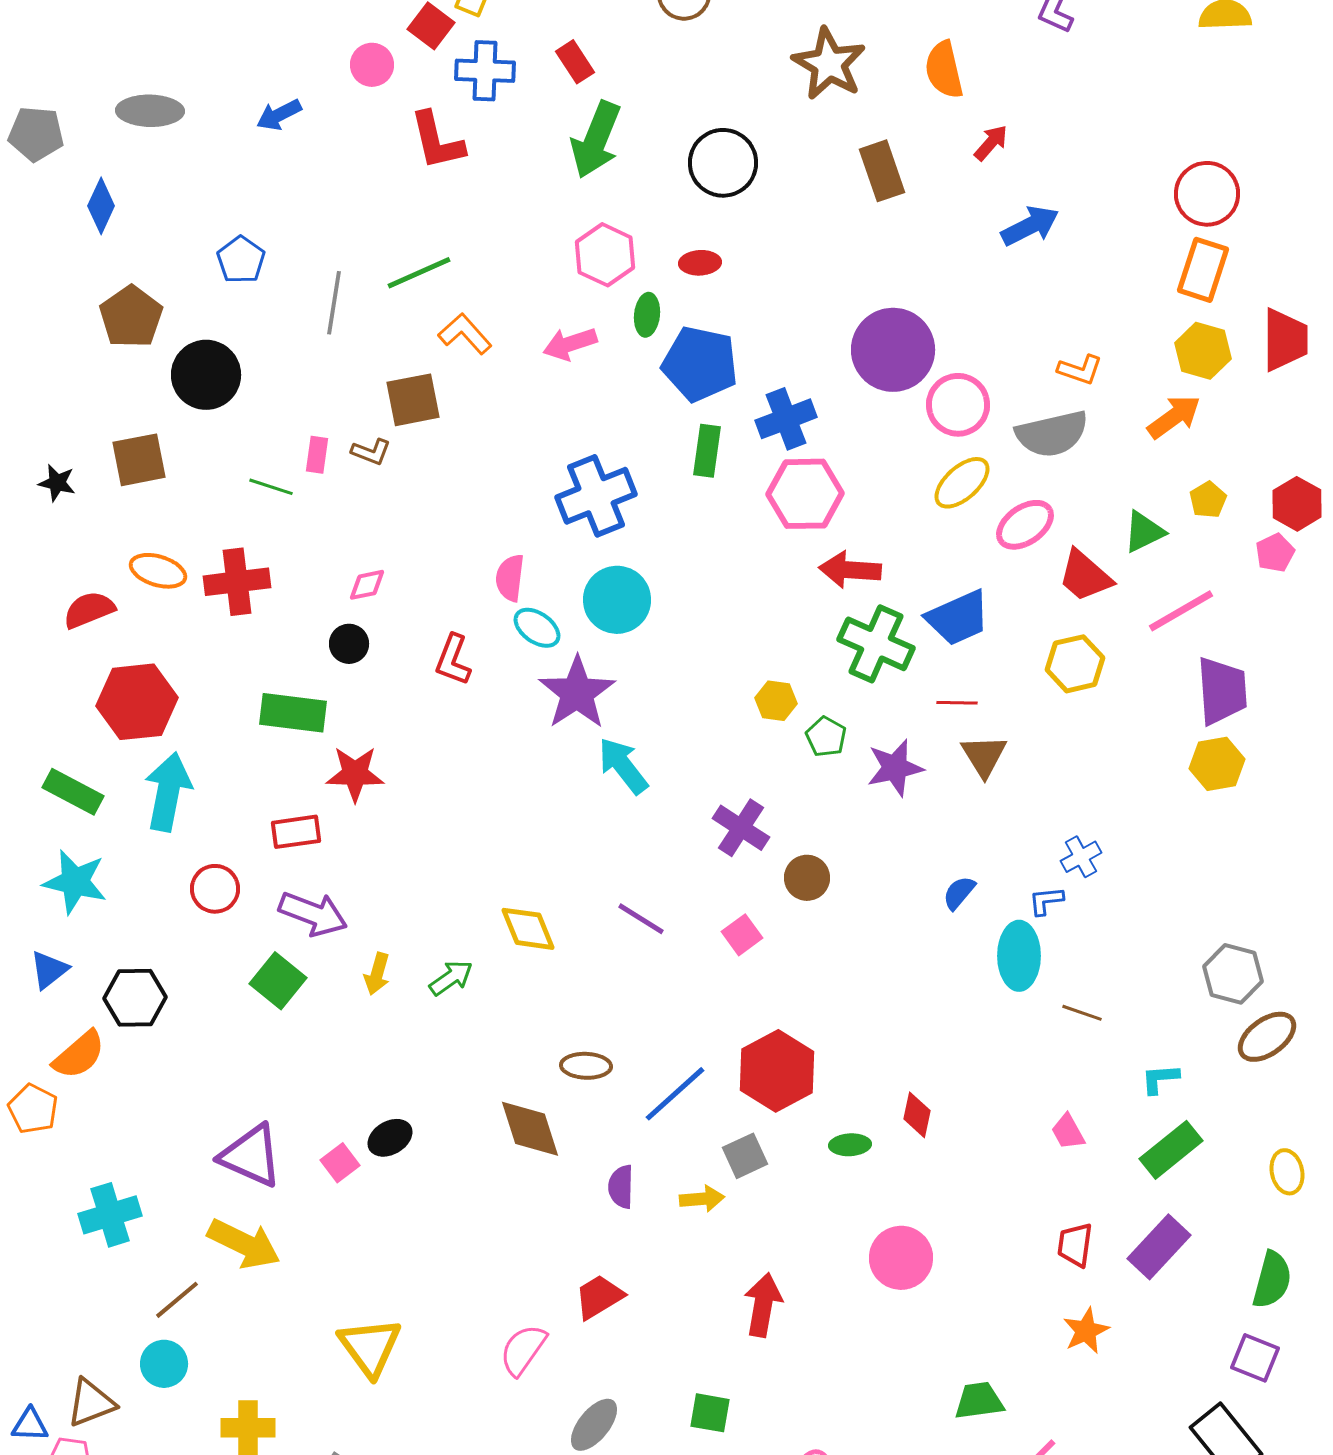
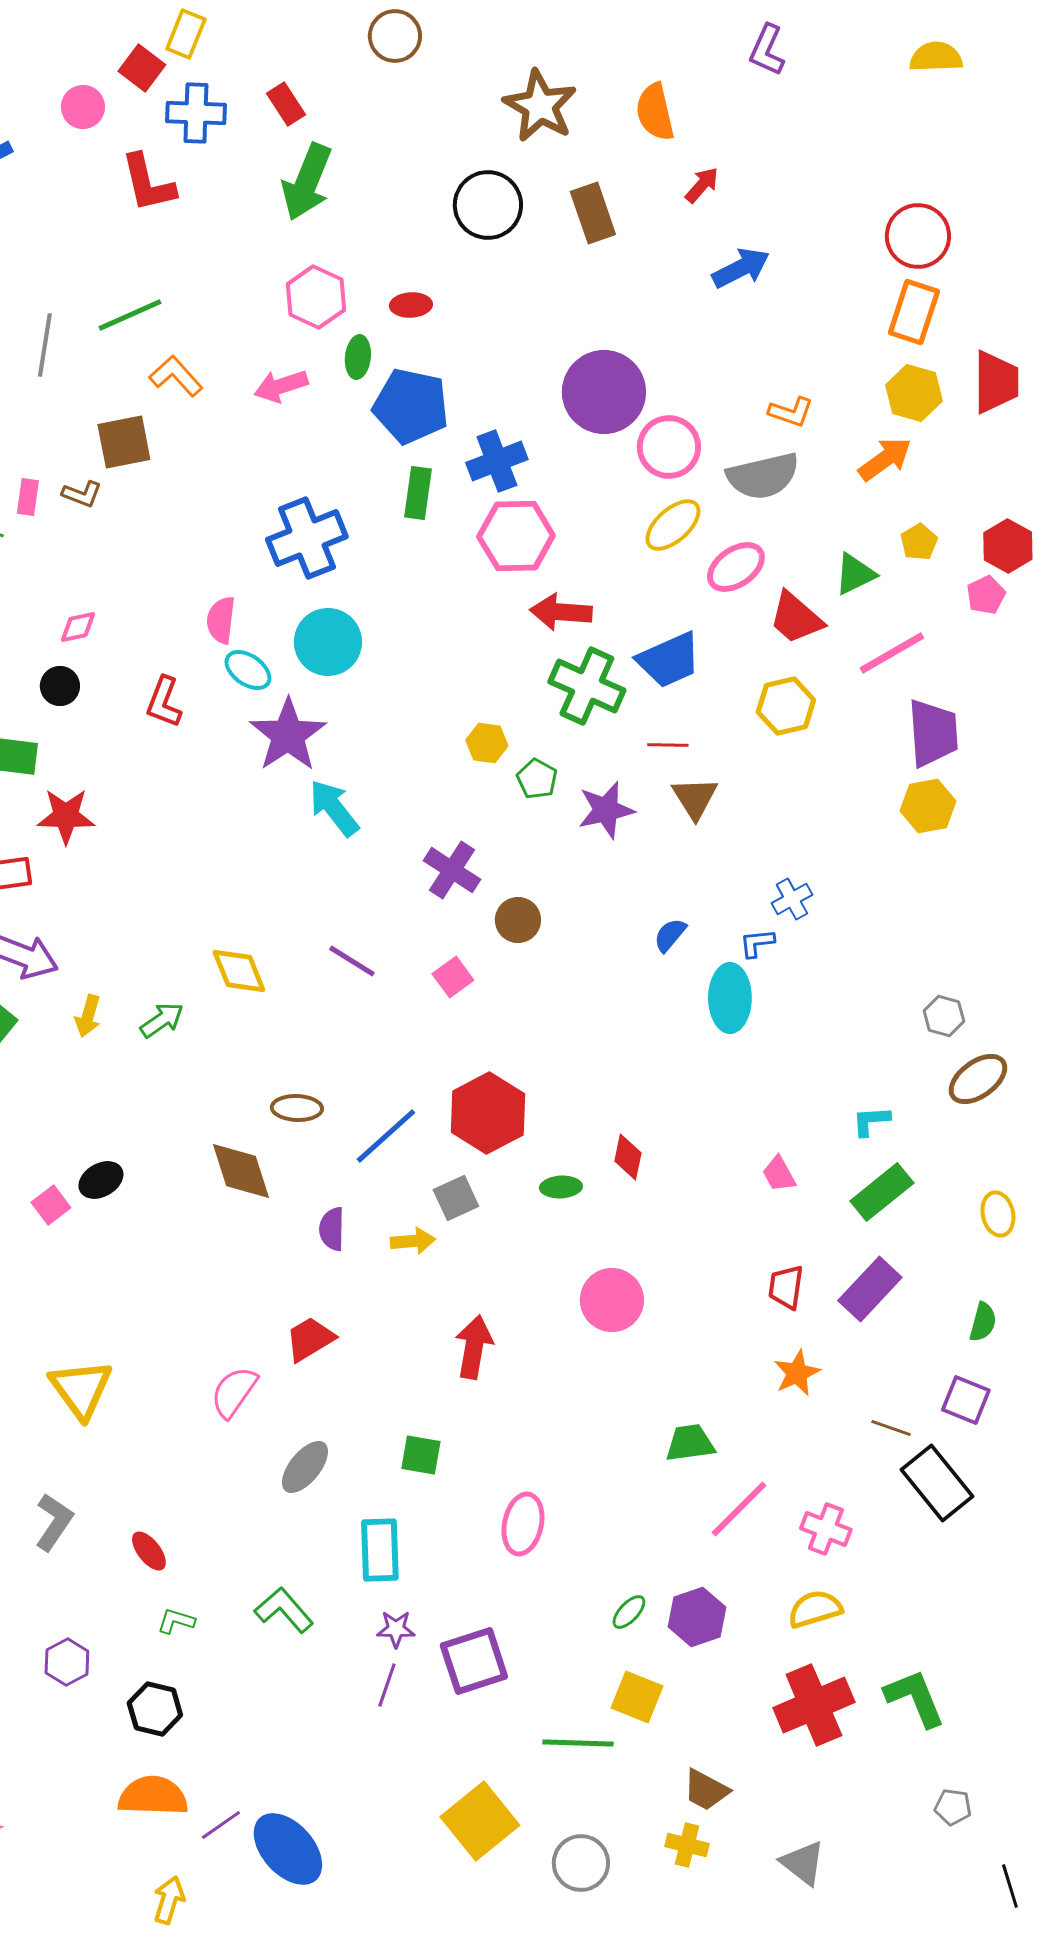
black circle: (723, 163) -> (488, 205), moved
gray hexagon: (1233, 974) -> (944, 1016), size x0.7
brown line: (1082, 1013) -> (891, 1428), moved
green semicircle: (1272, 1280) -> (983, 1322), size x0.7

